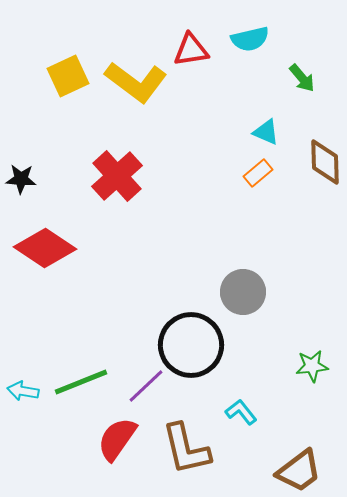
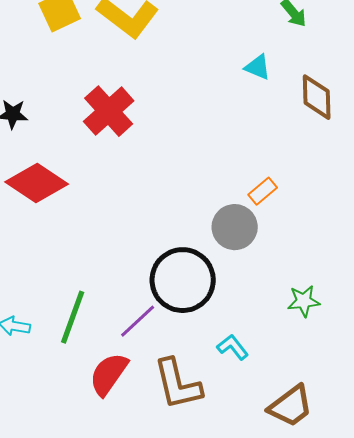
orange rectangle: (258, 173) -> (263, 191), moved
green line: (81, 382) -> (73, 317), turned -48

